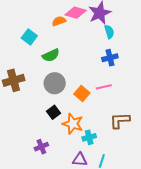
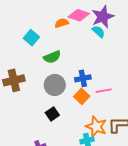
cyan semicircle: (109, 32) -> (99, 32), moved, turned -32
blue cross: (110, 58) -> (83, 78), moved
orange star: (73, 124) -> (96, 127), moved

